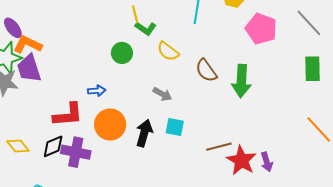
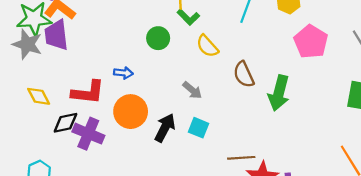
yellow diamond: (18, 146) -> (39, 96), moved

